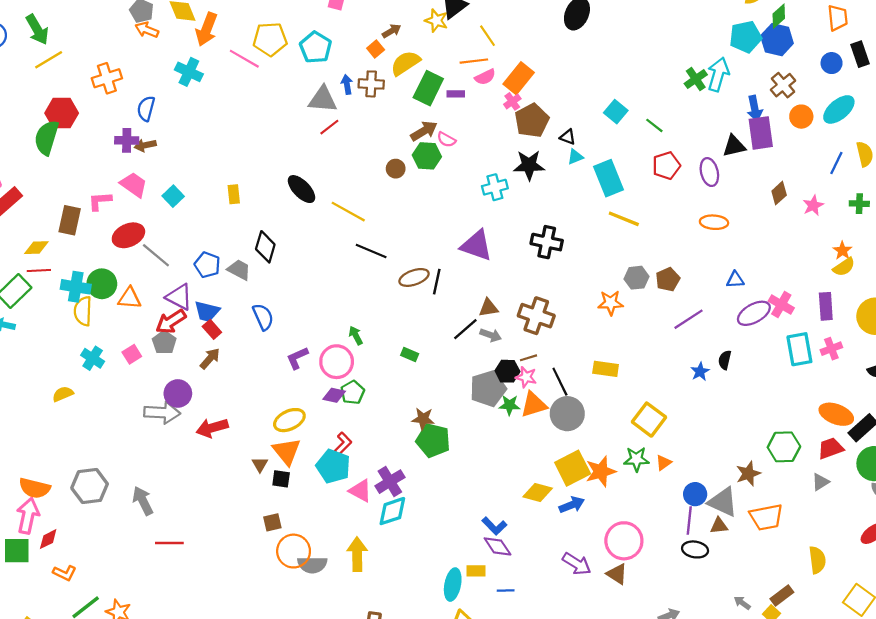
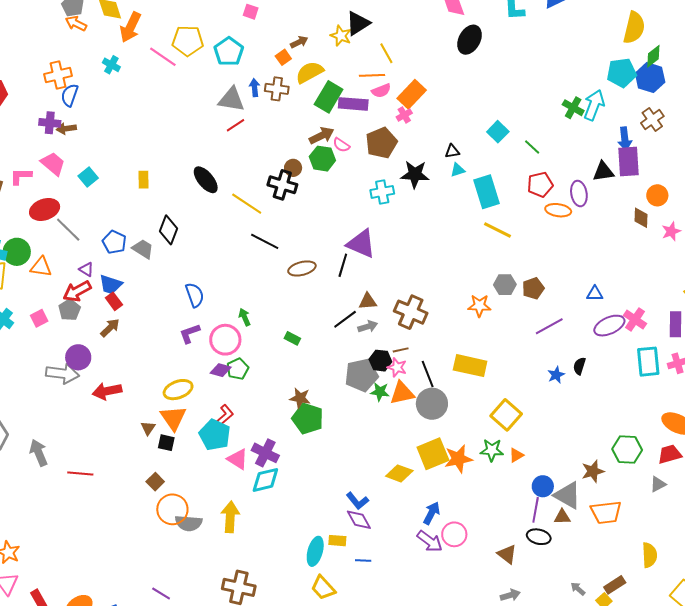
cyan cross: (189, 72) -> (111, 65), size x0.7
orange cross: (107, 78) -> (58, 75), moved
green cross: (696, 79) -> (573, 108), turned -30
purple rectangle: (456, 94) -> (353, 104), size x1.8
orange circle: (801, 117) -> (657, 195), moved
brown pentagon: (532, 120) -> (381, 143), moved
black triangle: (568, 137) -> (452, 151), turned -35
brown diamond: (779, 193) -> (641, 218), turned -50
orange ellipse: (714, 222) -> (558, 210), moved
black cross: (547, 242) -> (282, 185), moved
black line: (437, 282) -> (343, 265), moved
purple triangle: (179, 297) -> (86, 269), size x0.6
blue semicircle: (263, 317) -> (195, 295), moved
gray arrow: (491, 335) -> (368, 326), turned -42
yellow rectangle: (606, 369) -> (470, 366), size x1.4
purple cross: (390, 482) -> (265, 453), turned -36
blue arrow: (572, 505) -> (432, 513), moved, turned -45
brown square: (272, 522) -> (155, 482), turned -36
pink circle: (624, 541) -> (454, 534), moved, size x0.7
red line: (169, 543) -> (80, 473), moved
brown triangle: (617, 574) -> (507, 554), moved

